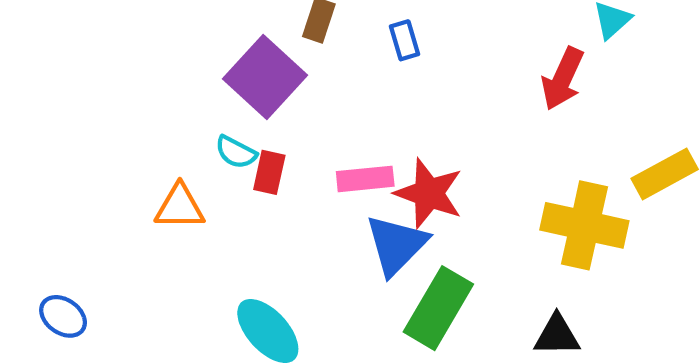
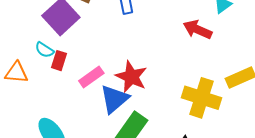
red arrow: (563, 79) -> (197, 30), turned 84
pink rectangle: (365, 179) -> (91, 77), moved, turned -35

